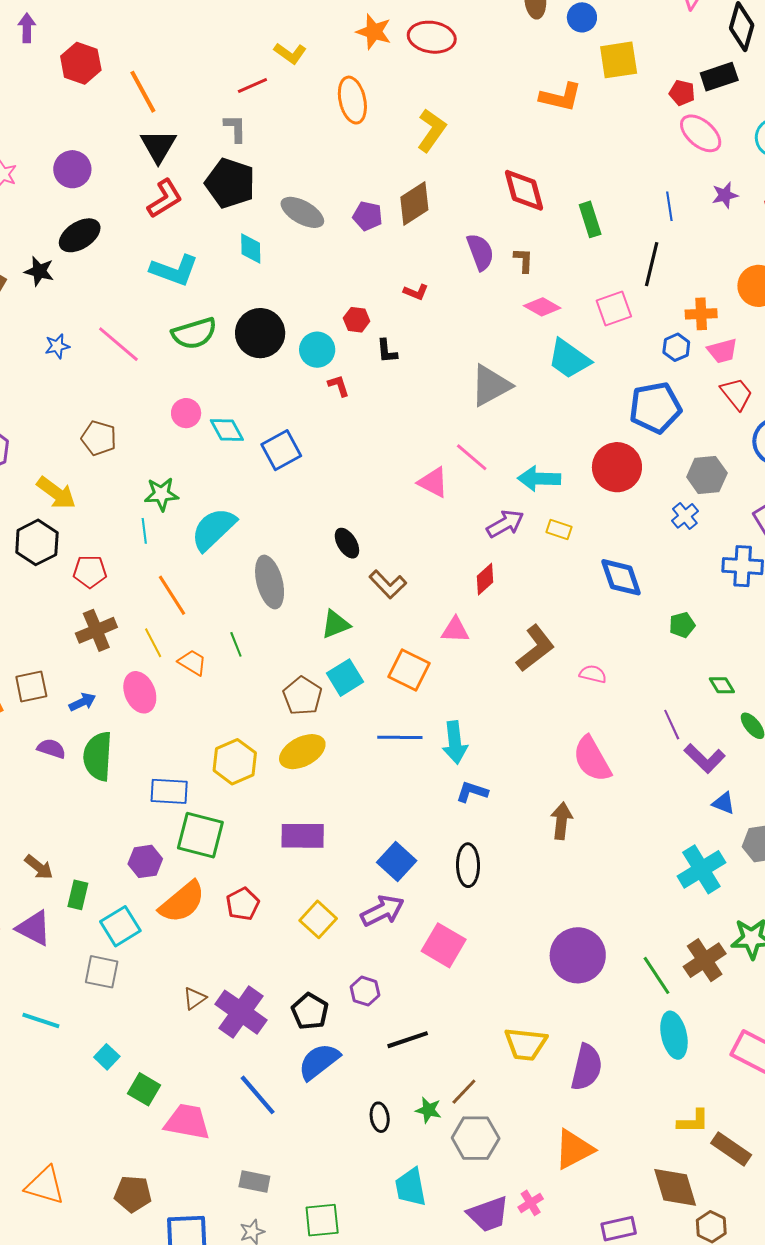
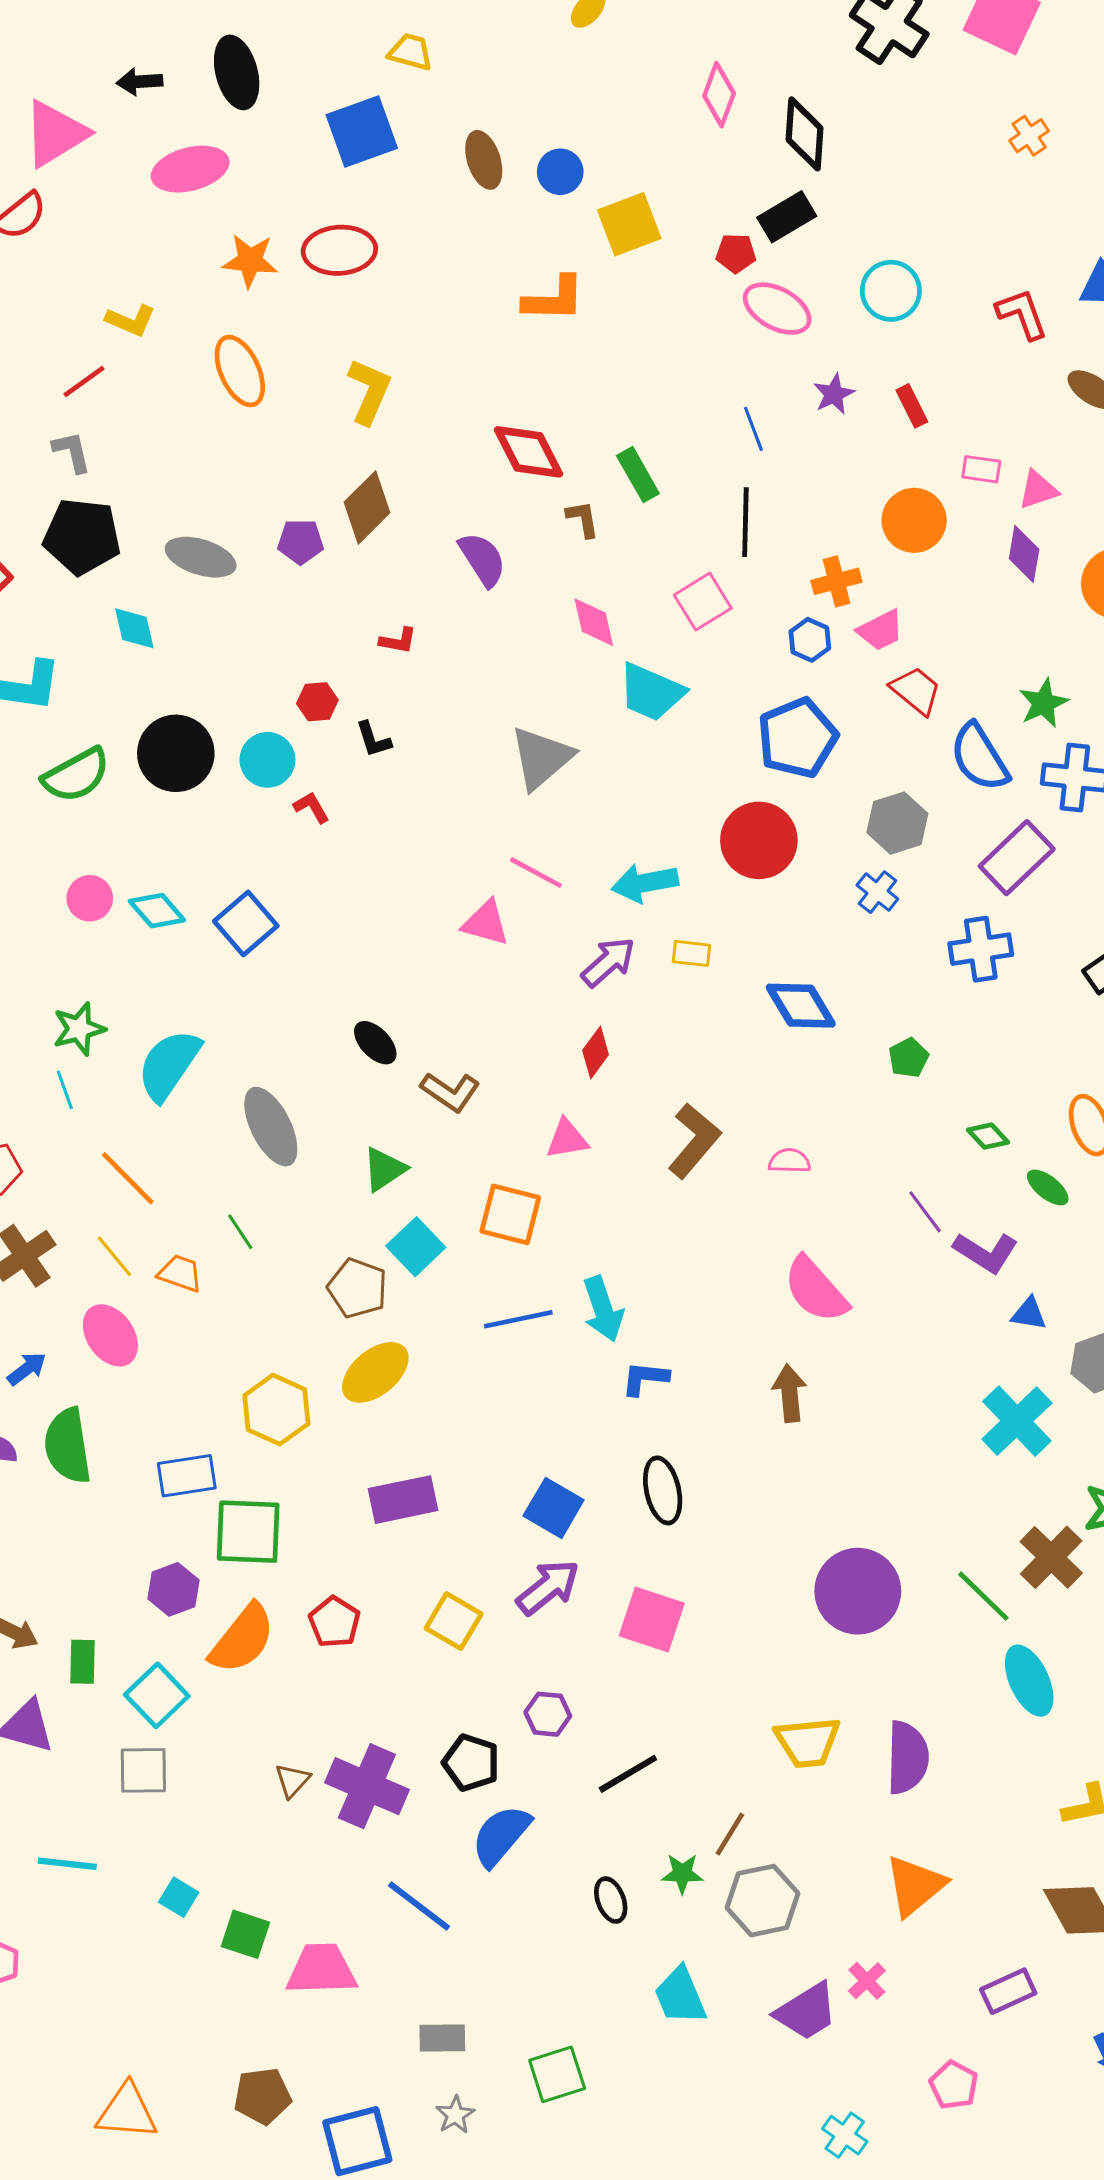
brown L-shape: (524, 260) -> (583, 519), moved
pink diamond: (542, 307) -> (594, 622), turned 60

